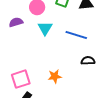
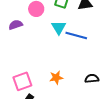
cyan triangle: (45, 28) -> (59, 27), moved
black semicircle: (88, 61) -> (92, 79), moved

